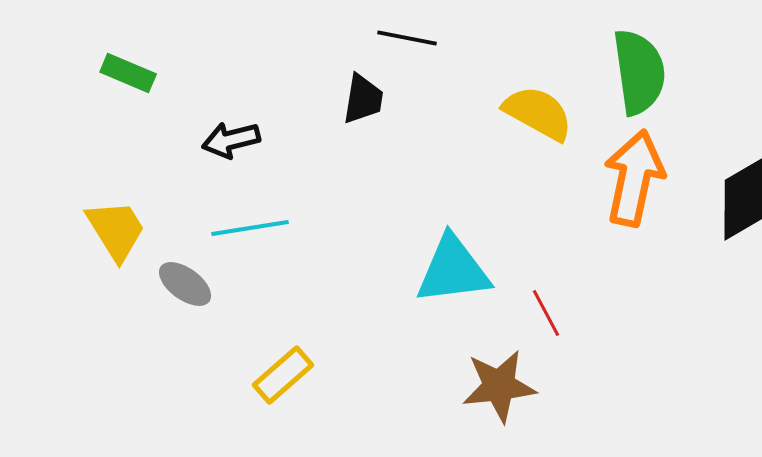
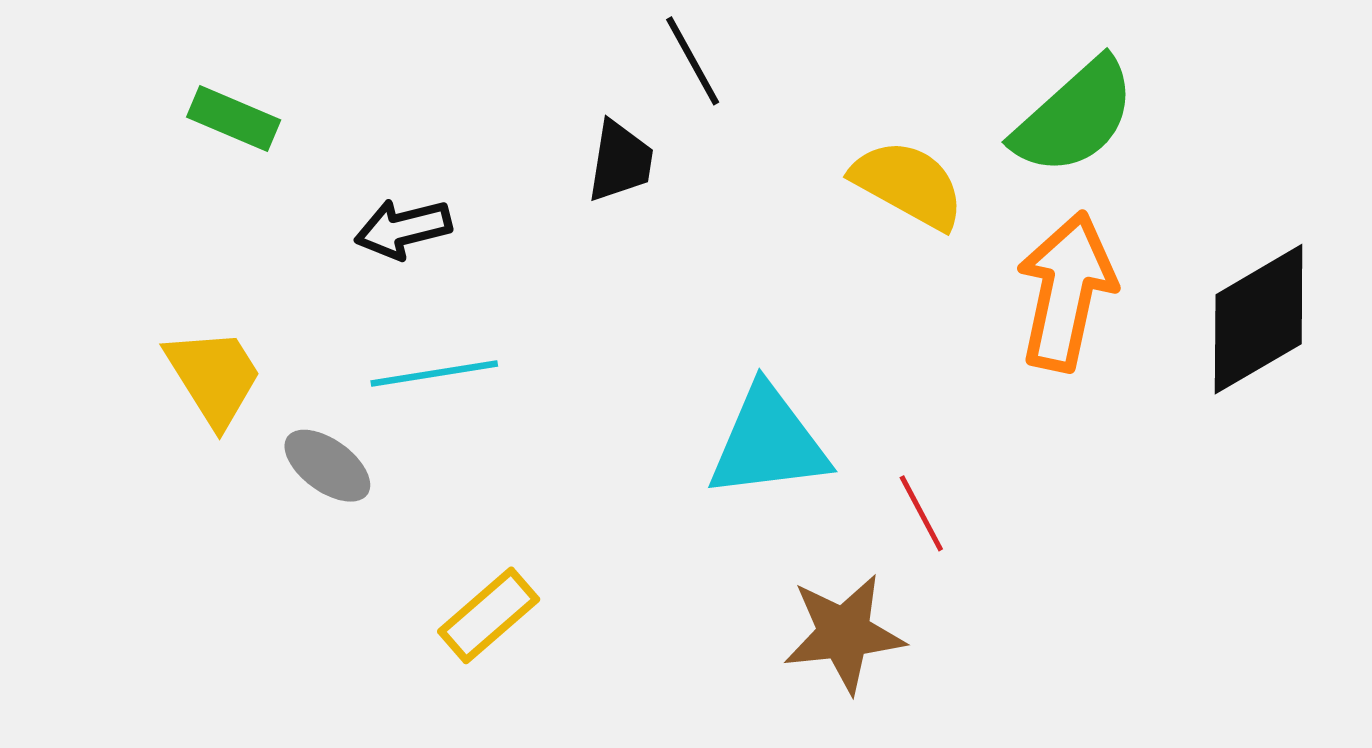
black line: (407, 38) -> (693, 61), turned 50
green semicircle: (639, 72) -> (1074, 117), turned 56

